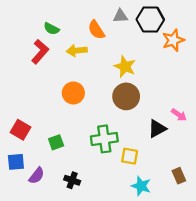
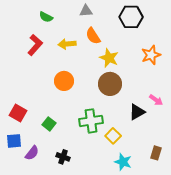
gray triangle: (120, 16) -> (86, 11), moved
green semicircle: (52, 29) -> (46, 17), moved
orange semicircle: (96, 30) -> (93, 36), moved
orange star: (173, 40) -> (151, 55), moved
green square: (56, 142) -> (49, 124), turned -32
yellow square: (130, 156) -> (113, 136), turned 35
brown rectangle: (179, 176) -> (156, 153), turned 40

